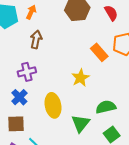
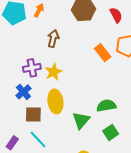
brown arrow: (36, 39) -> (53, 39), moved
yellow star: (80, 78) -> (54, 72), moved
brown square: (16, 124) -> (33, 115), moved

